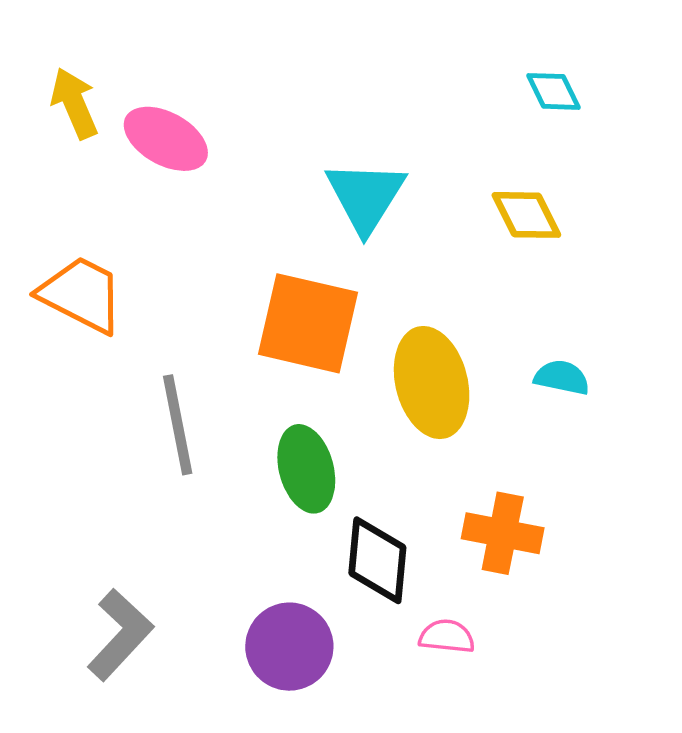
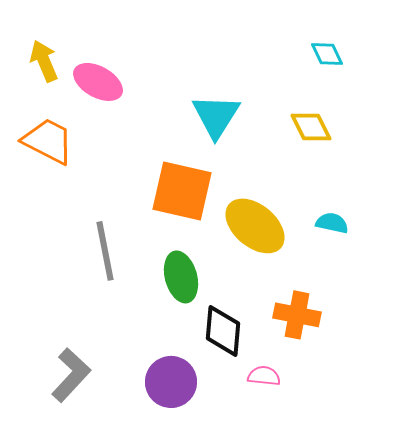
orange trapezoid: (81, 295) -> (48, 141), moved
yellow ellipse: (432, 383) -> (255, 226), turned -36

